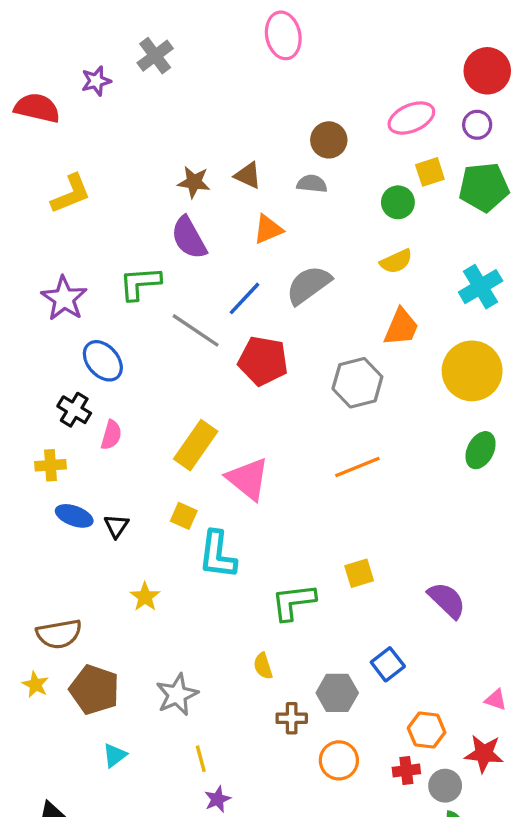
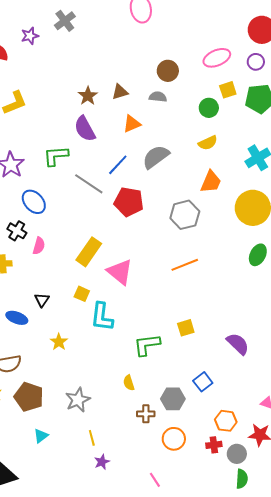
brown triangle: (248, 175) -> (120, 92), turned -42
brown star: (194, 182) -> (88, 96), turned 30
blue ellipse: (74, 516) -> (17, 318), moved

